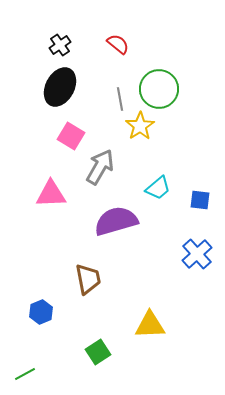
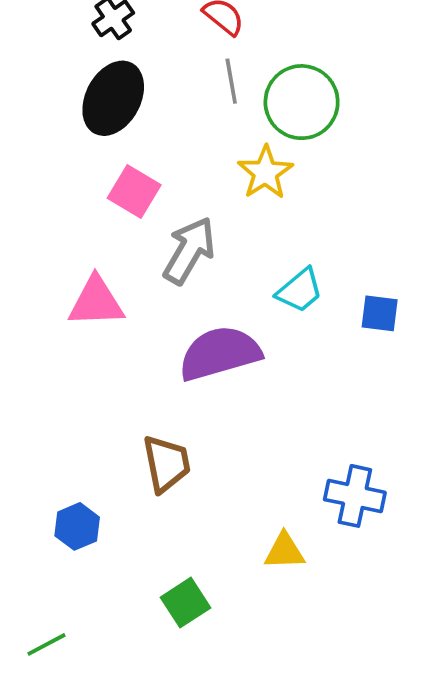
gray line: (120, 99) -> (231, 81), moved
blue cross: (197, 254) -> (355, 496), moved, turned -36
yellow triangle: (150, 325) -> (284, 551), size x0.7

